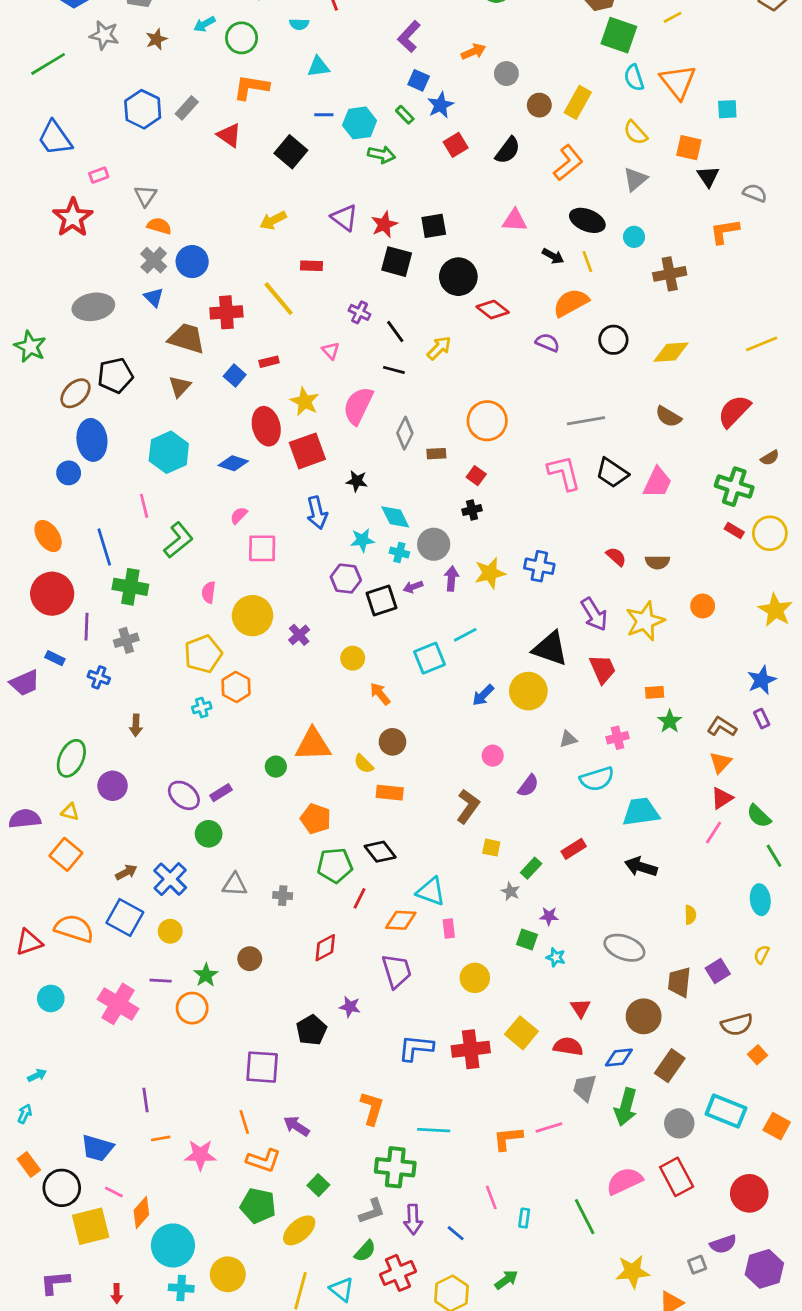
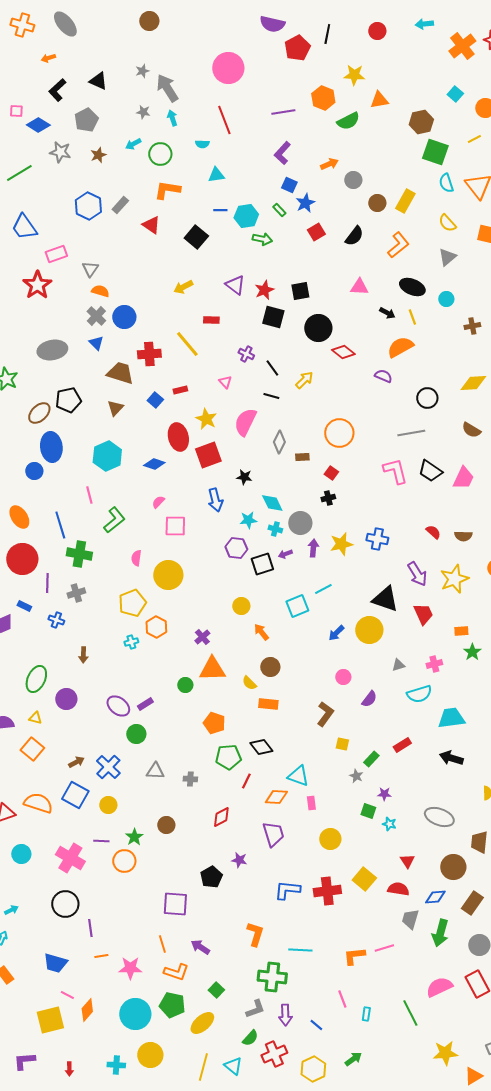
pink rectangle: (99, 175) -> (56, 254), size x1.5
brown cross: (670, 274) -> (472, 326), size x0.7
black circle: (613, 340) -> (427, 398), moved
purple cross: (299, 635) -> (202, 637), moved
black circle: (62, 1188) -> (65, 904), moved
cyan circle: (173, 1245) -> (135, 1014), moved

